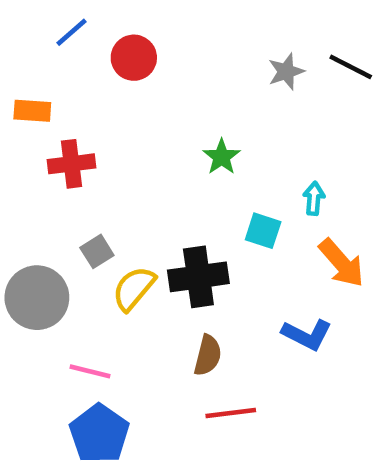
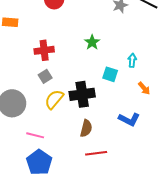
red cross: (72, 164) -> (44, 50), moved
gray square: (97, 251) -> (45, 76), moved
orange arrow: (341, 263) -> (144, 88), size x0.6

